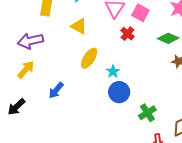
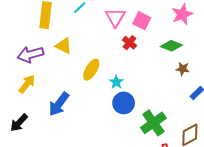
yellow triangle: (79, 26) -> (64, 46), moved
blue arrow: (56, 90) -> (59, 104), size x1.4
green cross: (147, 113) -> (153, 123), size x1.4

